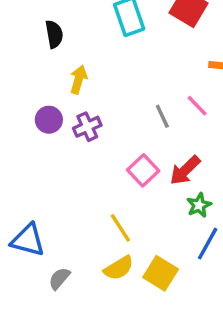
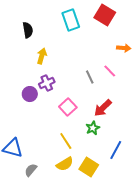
purple circle: (49, 120) -> (30, 94), moved
pink square: (143, 170) -> (68, 107), moved
green star: (199, 205) -> (93, 128), moved

